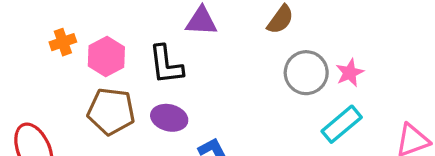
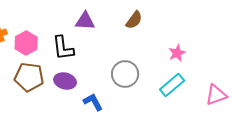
gray circle: (306, 73) -> (125, 74), moved

